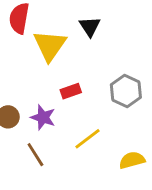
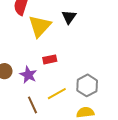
gray hexagon: (126, 91) -> (87, 85), moved
brown line: (35, 155) -> (32, 105), moved

